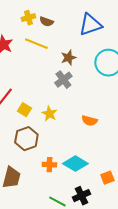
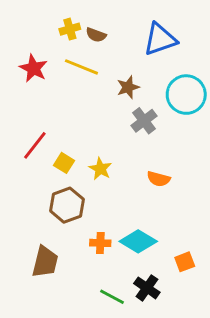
gray cross: (63, 80) -> (144, 121), moved
black cross: (81, 196) -> (147, 288), turned -30

